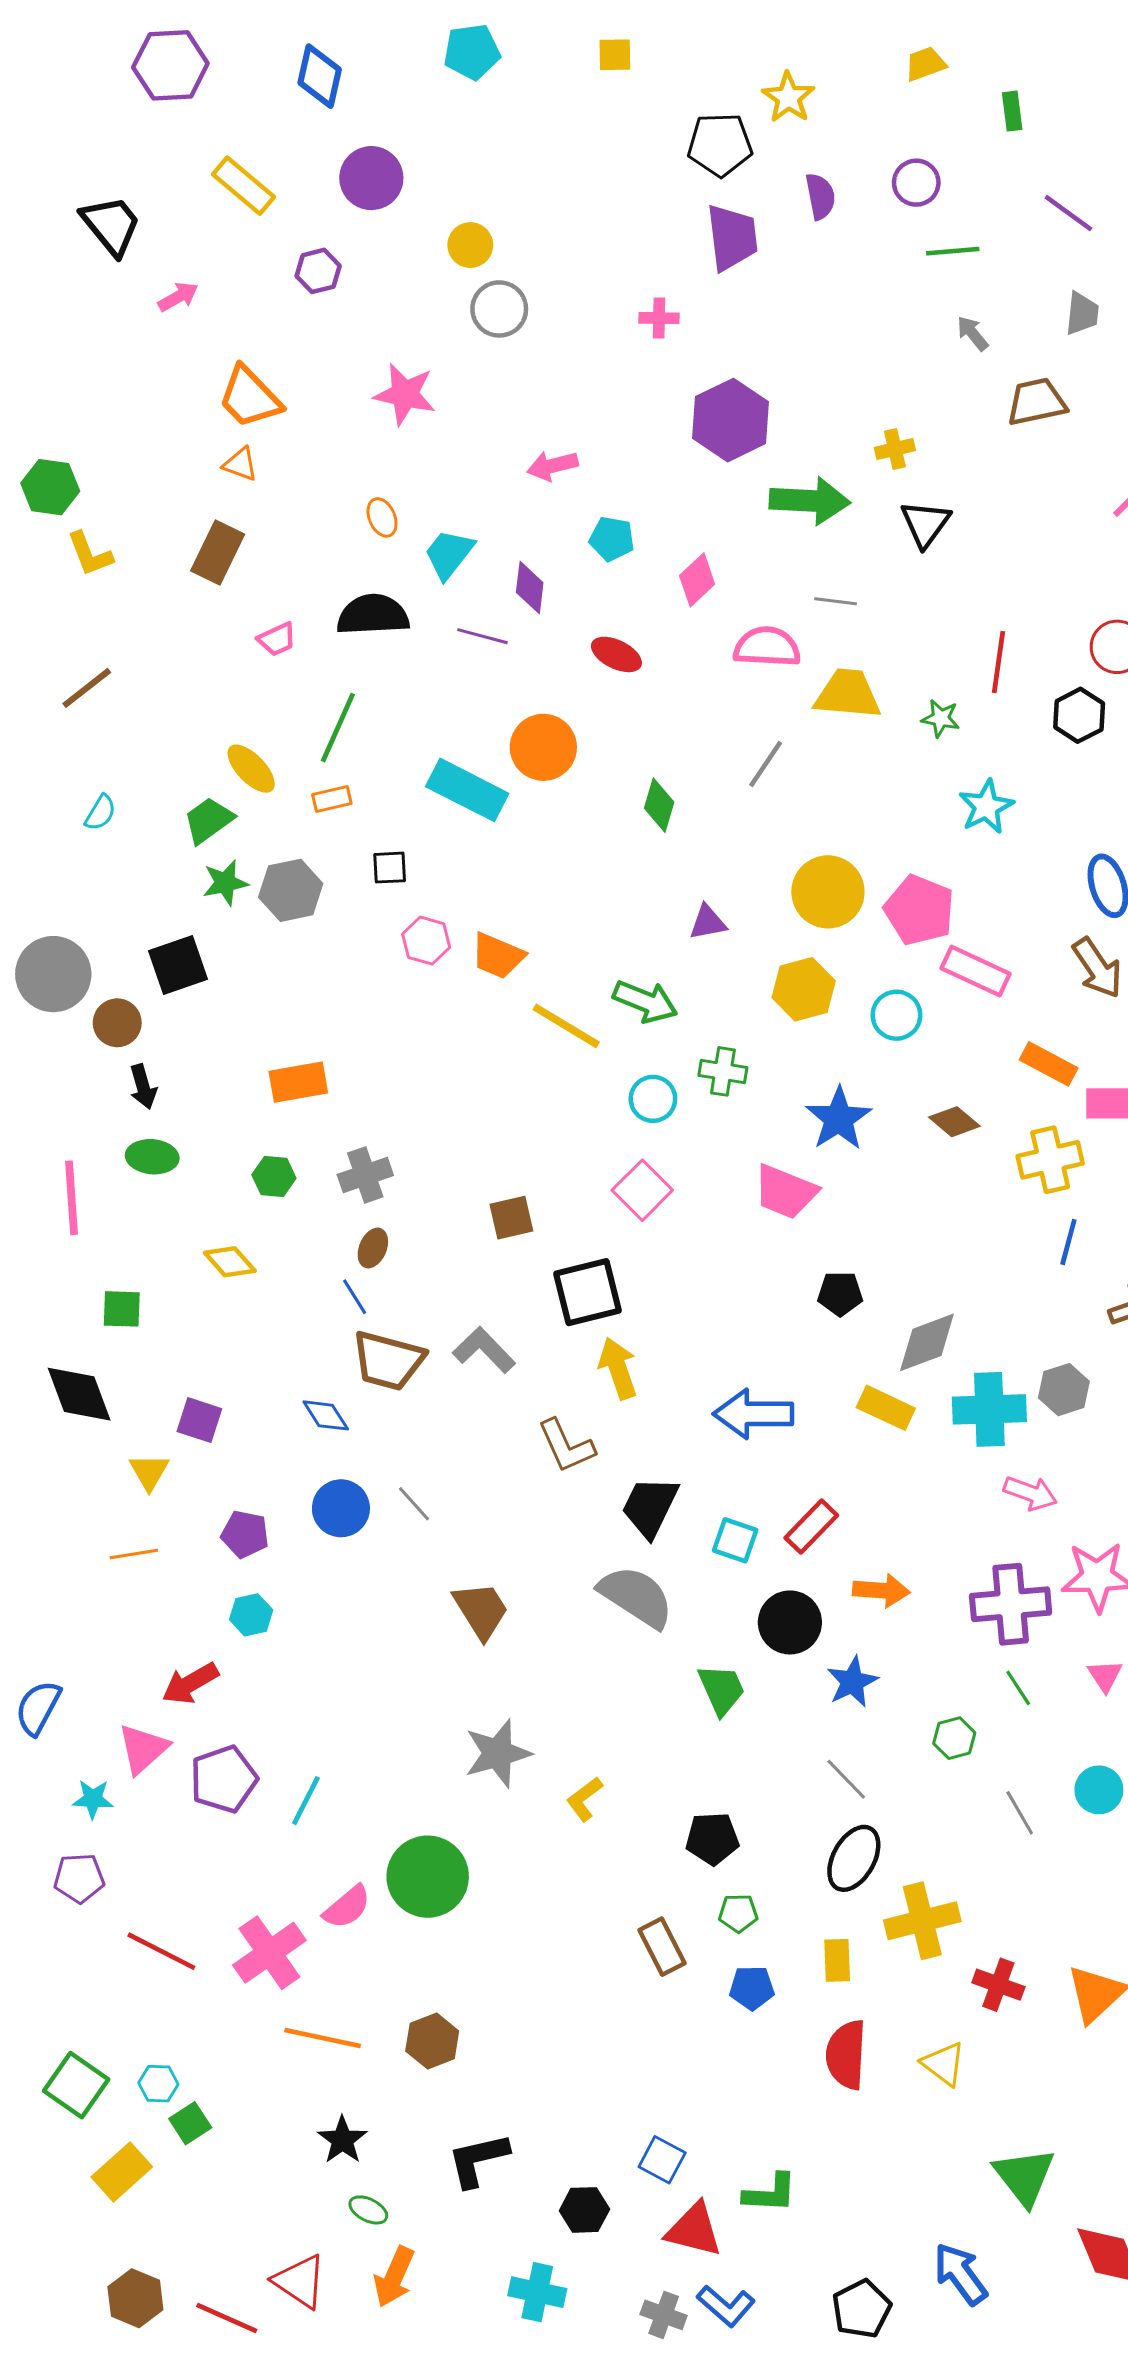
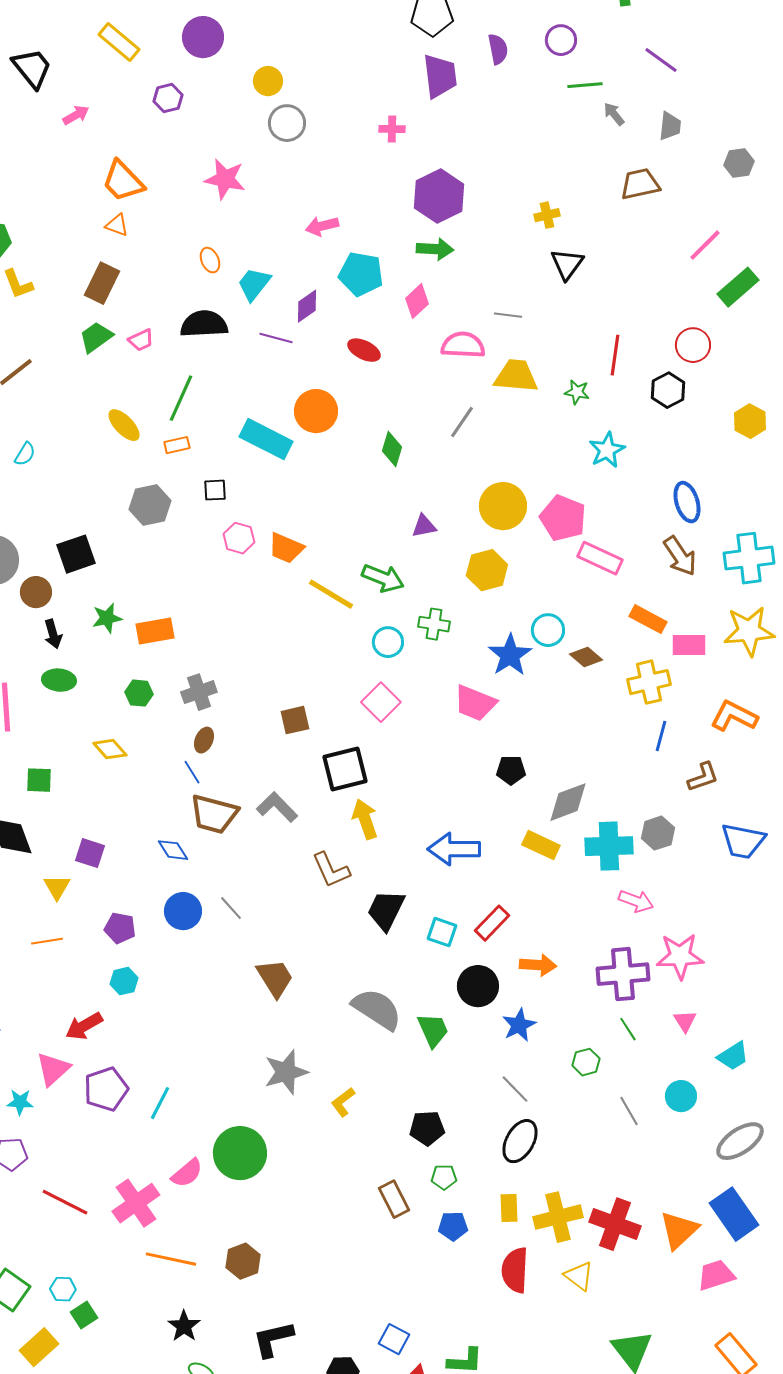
gray arrow: (973, 333) -> (614, 114), moved
green arrow: (810, 501) -> (435, 249), moved, size x0.7
cyan pentagon: (612, 539) -> (361, 274), size x1.5
purple diamond: (530, 587) -> (307, 306), turned 48
green trapezoid: (209, 820) -> (96, 337), moved
green star: (225, 883) -> (107, 618), moved
cyan circle: (896, 1015) -> (548, 630), moved
gray semicircle: (636, 1597) -> (377, 1009), moved
yellow cross: (922, 1921) -> (558, 1217), moved
red cross: (998, 1985) -> (615, 1224), size x1.5

